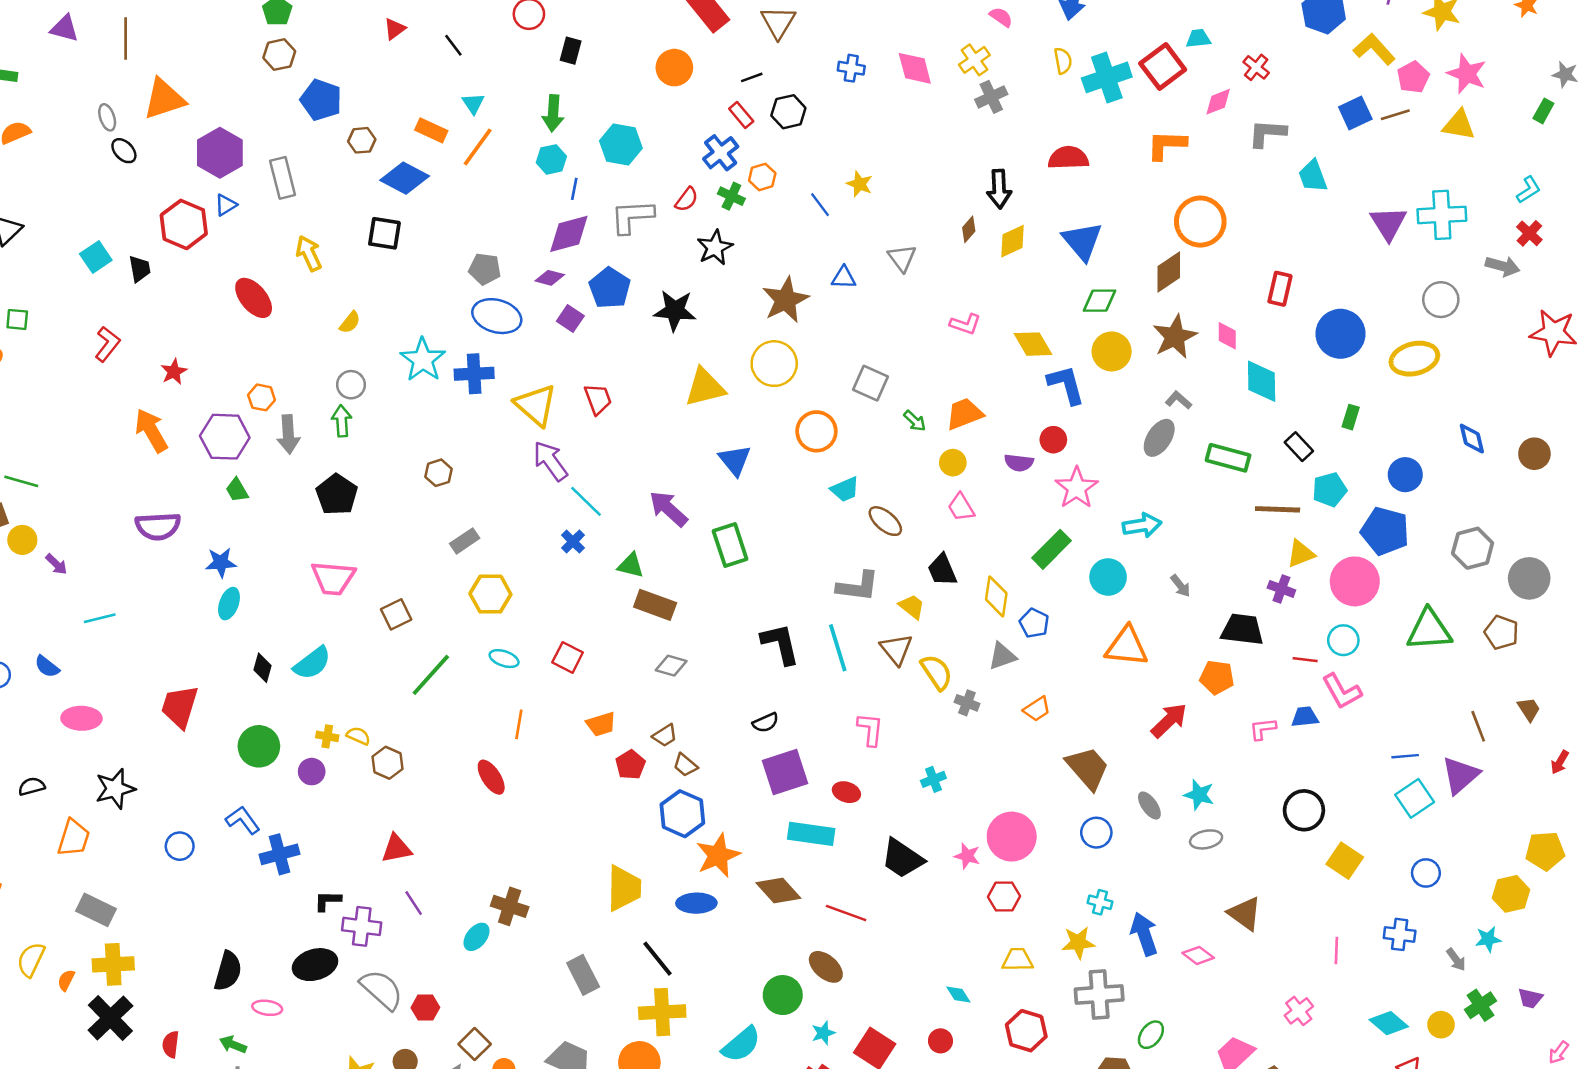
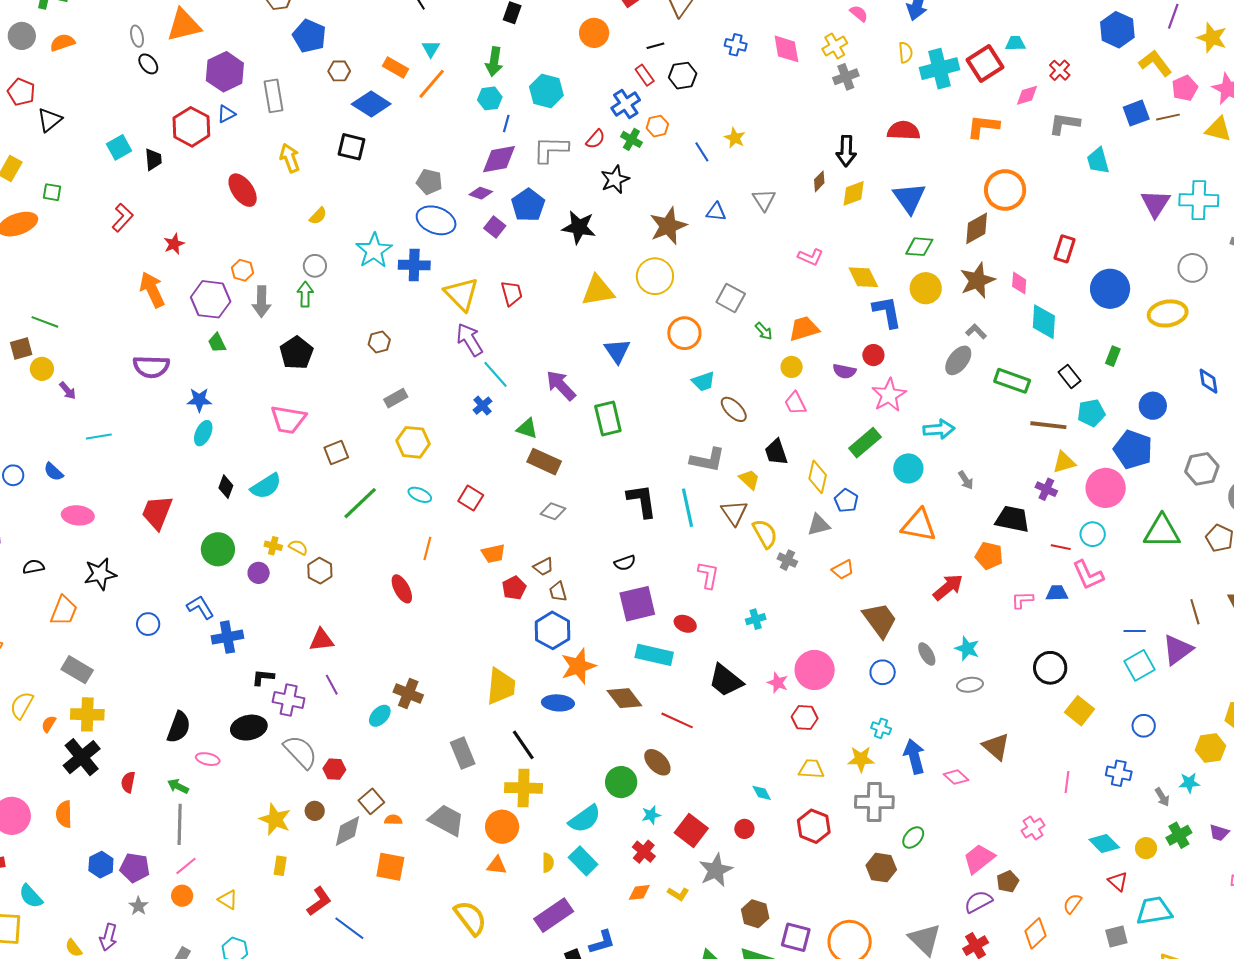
brown trapezoid: (685, 765) -> (558, 592), turned 30

